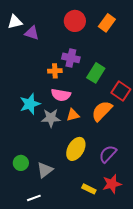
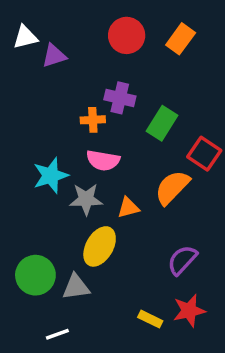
purple triangle: (32, 33) -> (54, 56), turned -35
orange triangle: (73, 115) -> (128, 208), moved
yellow ellipse: (76, 149) -> (100, 246), moved
green circle: (21, 163) -> (35, 275), size x1.5
gray triangle: (45, 170) -> (76, 287), turned 30

